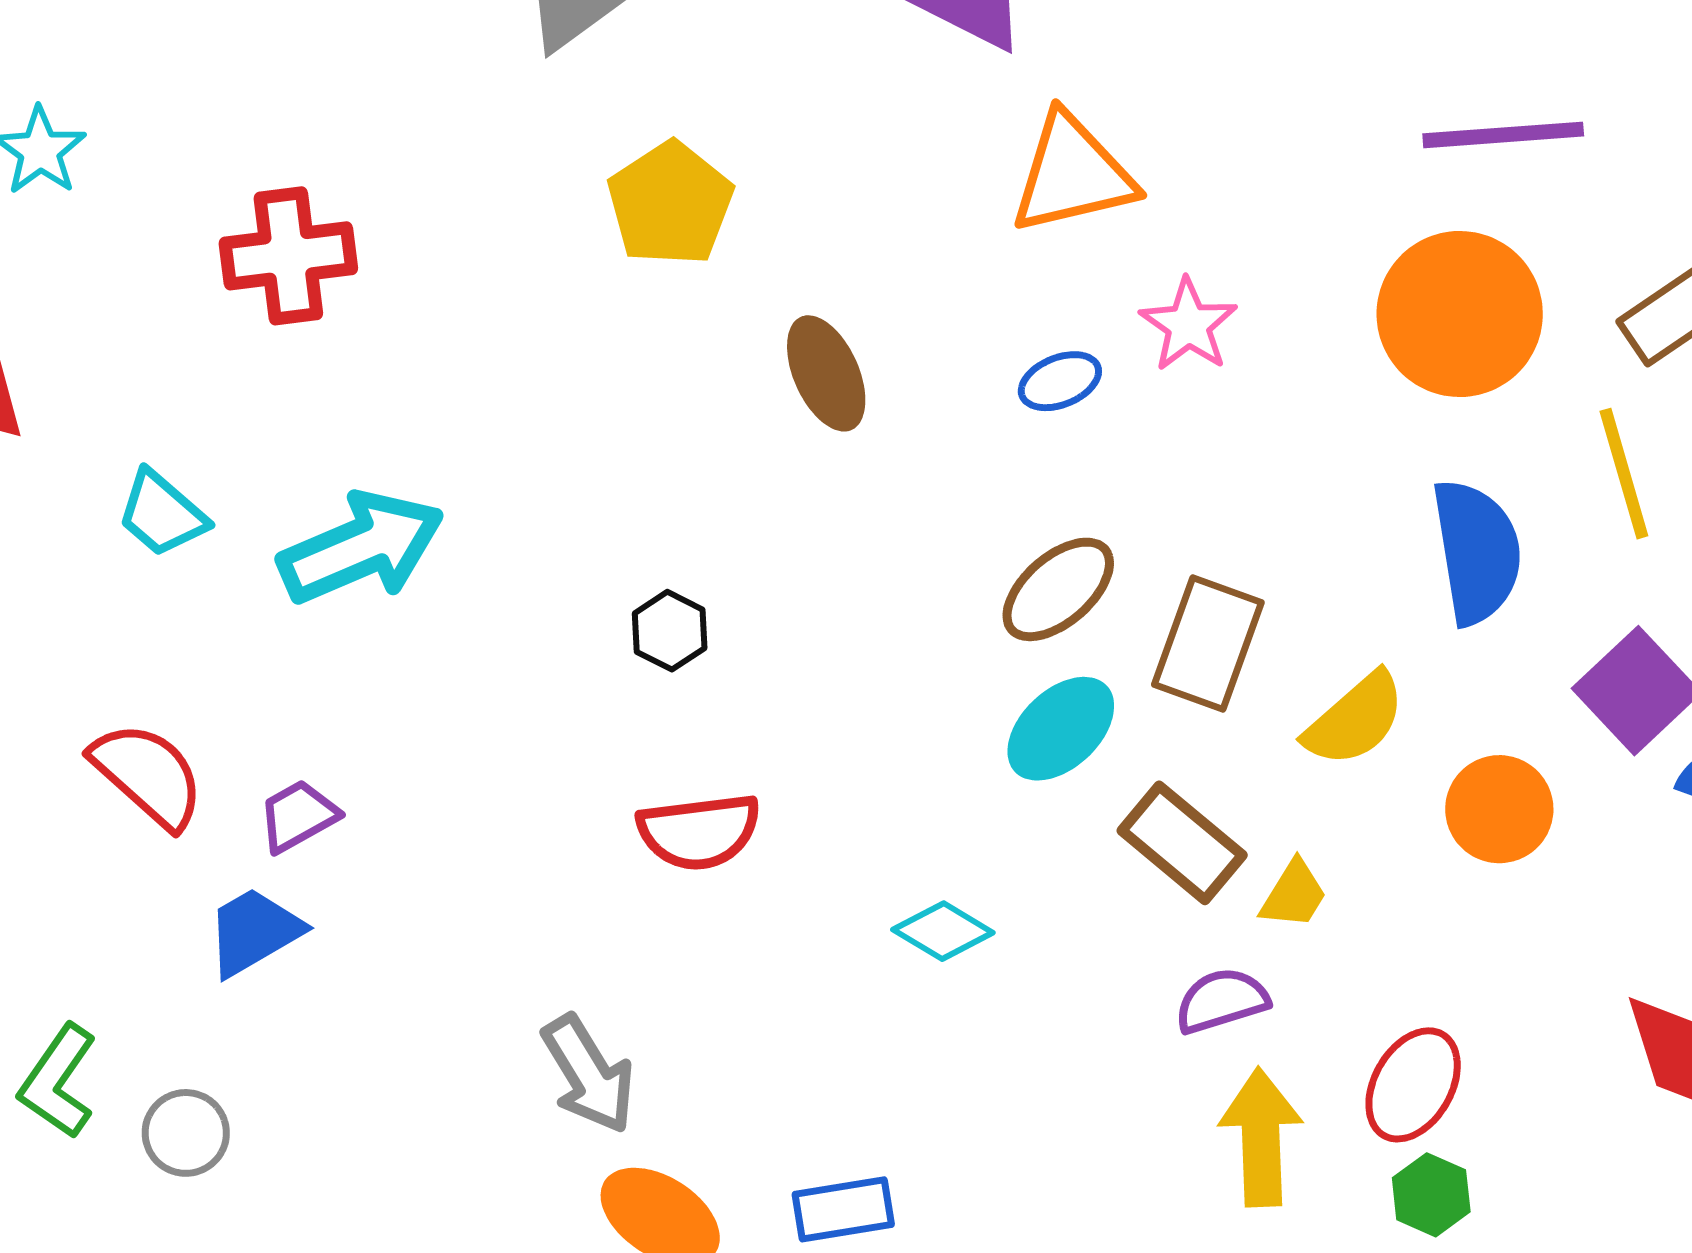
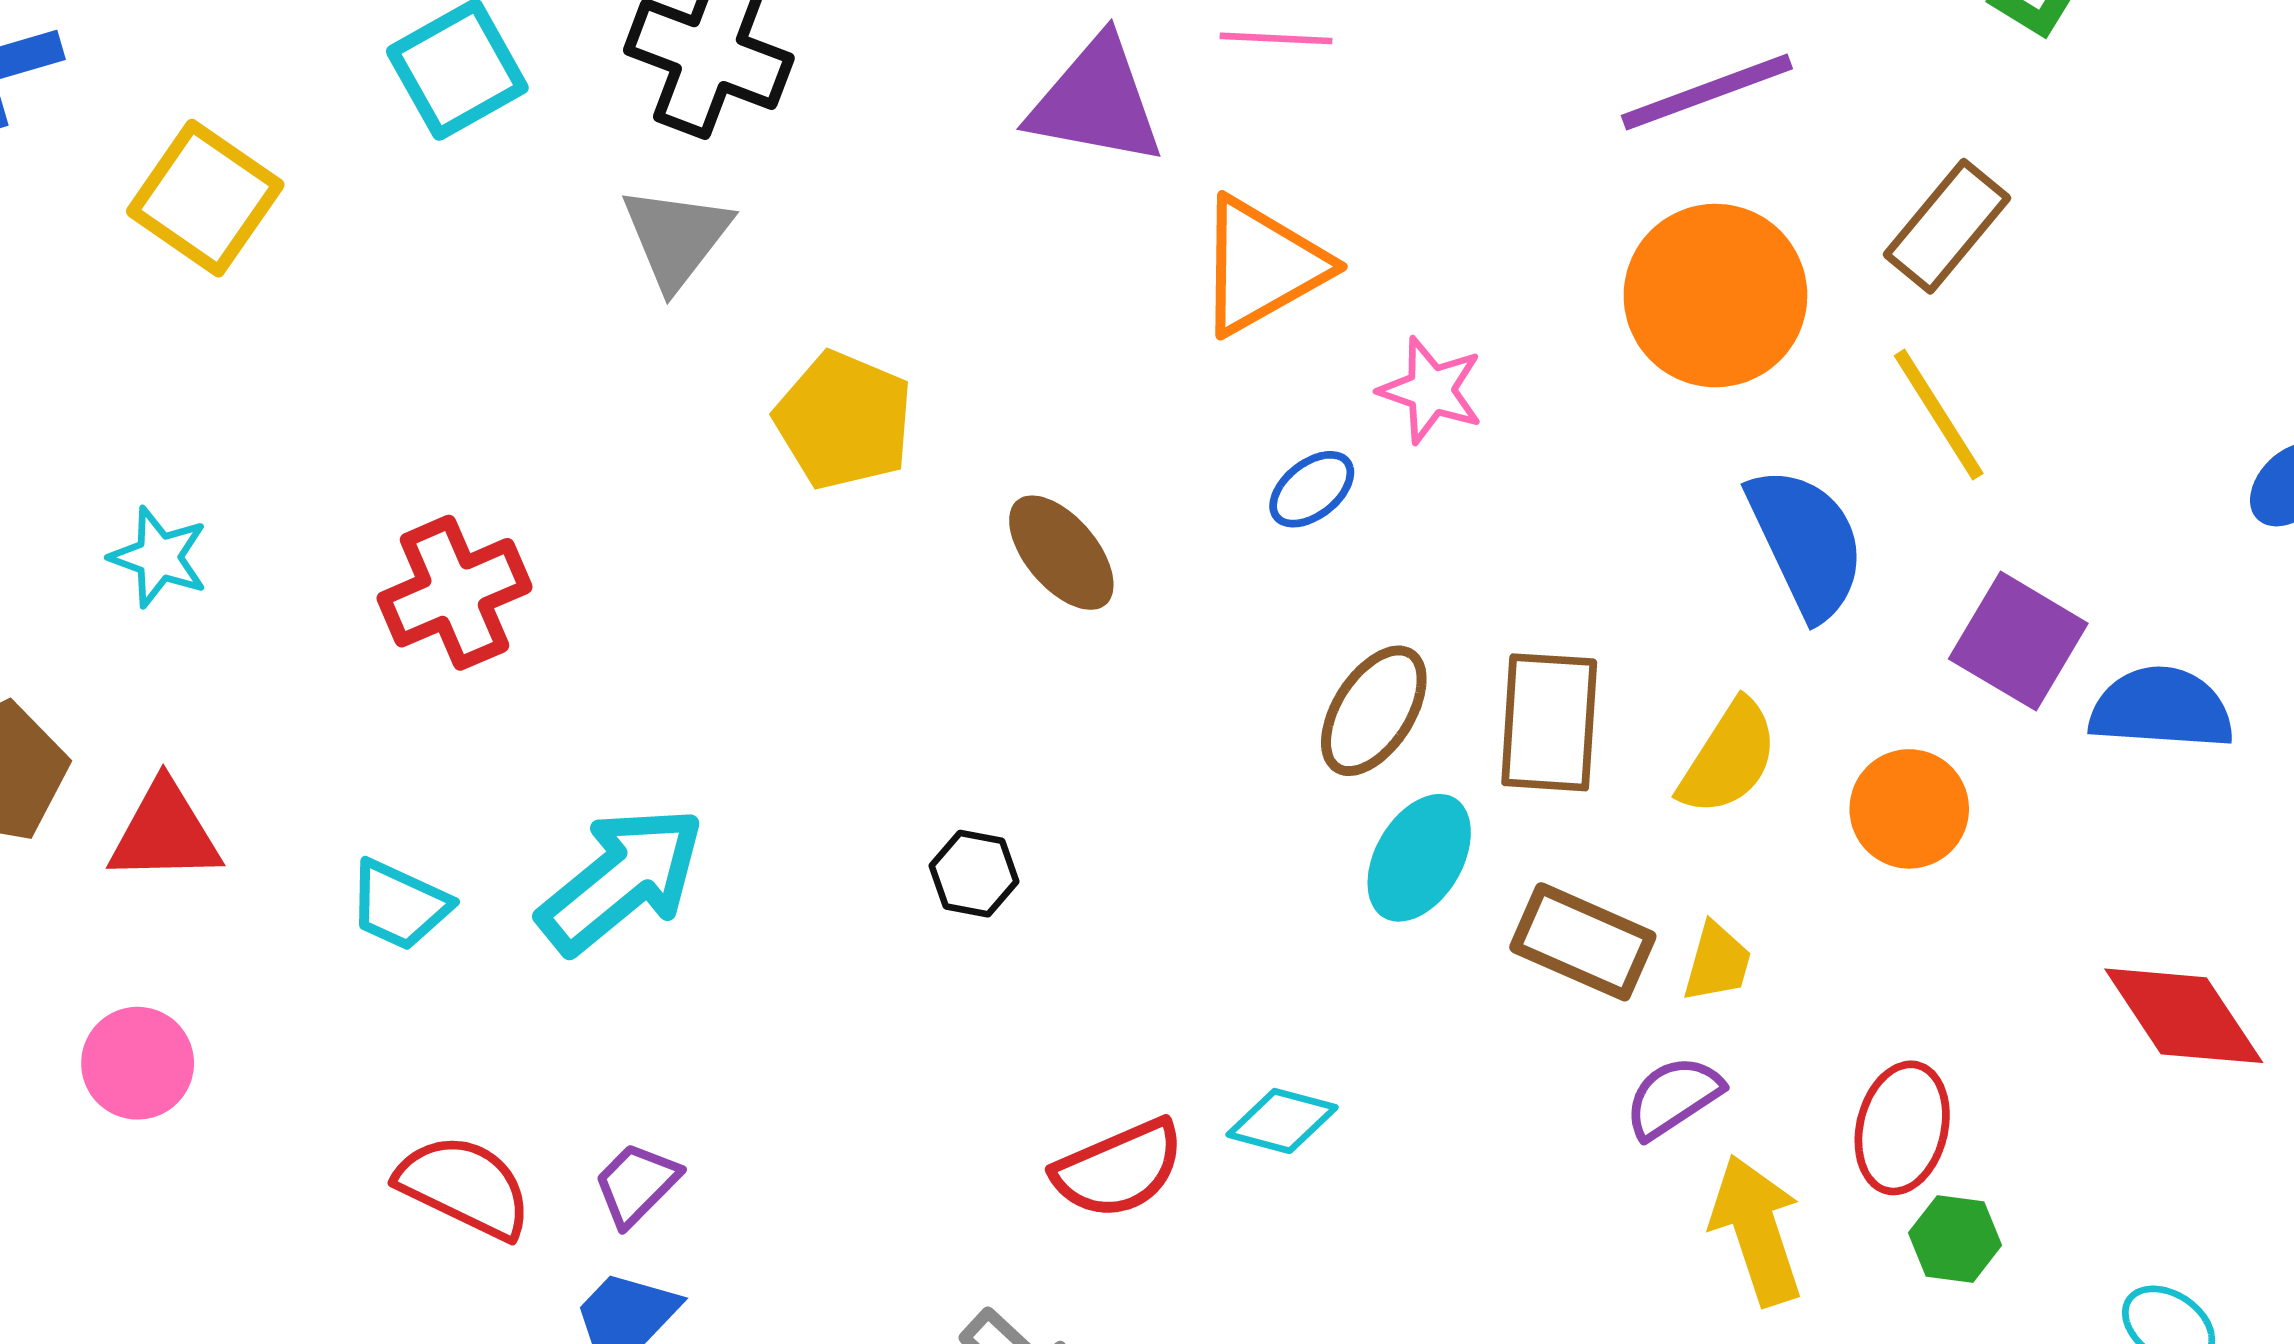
red semicircle: (699, 832) -> (1119, 1169), moved
cyan diamond: (943, 931) -> (1282, 1121), moved

